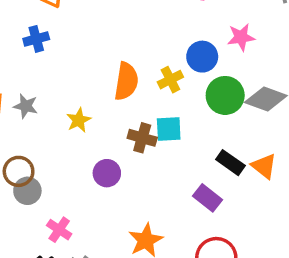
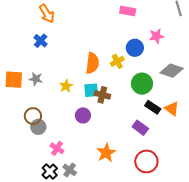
blue cross: (36, 39) -> (41, 41), turned -32
green circle: (225, 95) -> (142, 84), moved
cyan square: (169, 129) -> (91, 90), moved

